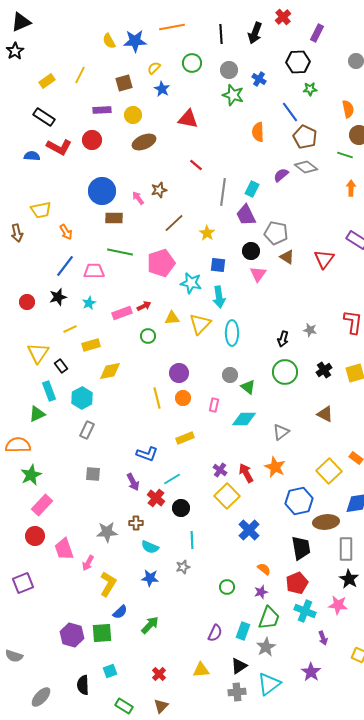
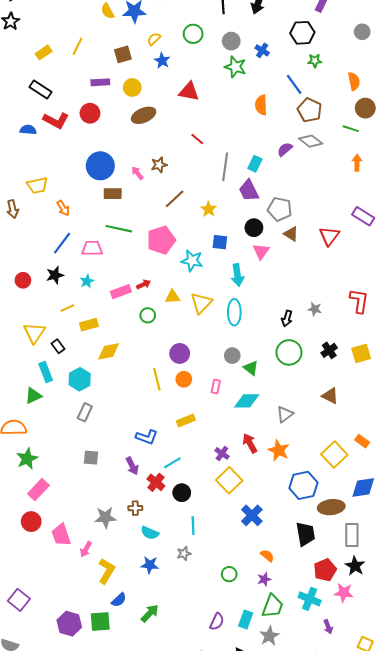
cyan arrow: (219, 297) -> (237, 275), moved
red arrow: (246, 473) -> (250, 443), moved
purple square: (23, 583) -> (19, 600), moved, turned -30
red pentagon: (297, 583) -> (325, 570), moved

